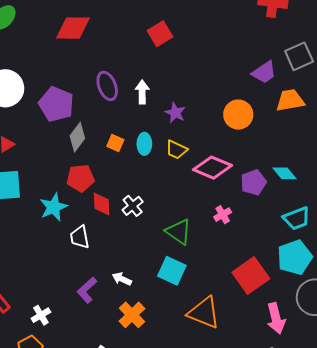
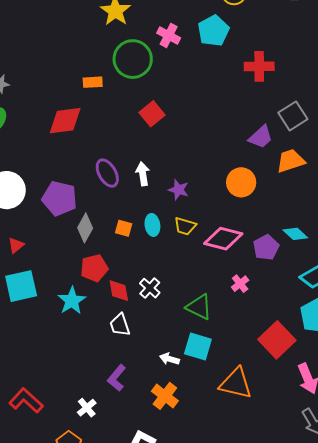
white trapezoid: (80, 237) -> (120, 325), moved
white arrow: (122, 279) -> (169, 359), moved
white cross: (41, 315) -> (87, 408), moved

